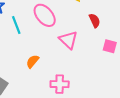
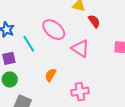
red semicircle: (95, 21) -> (94, 21), moved

